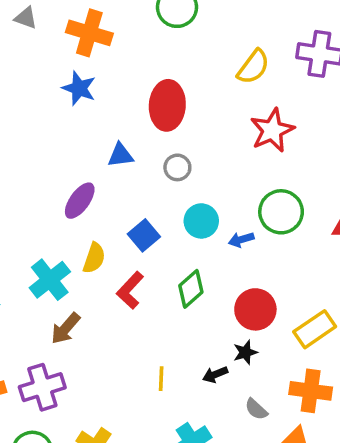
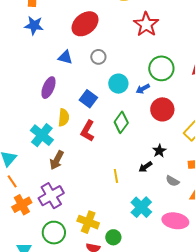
red ellipse: (167, 105) -> (85, 24), turned 60
blue triangle: (121, 155) -> (65, 57), turned 35
red circle: (255, 309) -> (162, 109), moved

